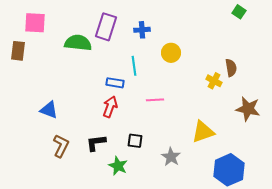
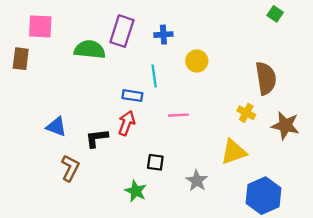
brown semicircle: (231, 68) -> (266, 78), size x1.6
yellow cross: (214, 81) -> (246, 113), moved
black L-shape: (96, 143) -> (97, 138), moved

